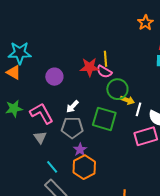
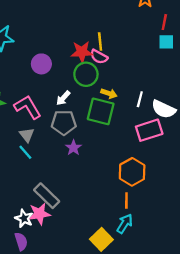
green circle: (117, 89) -> (86, 74), moved
yellow arrow: (127, 100) -> (109, 93), moved
cyan line: (52, 167) -> (25, 152), moved
orange hexagon: (84, 167) -> (132, 172), moved

